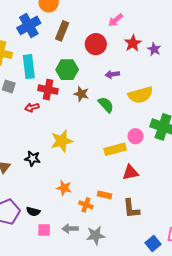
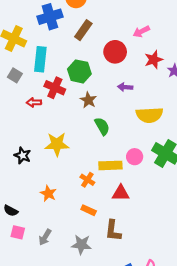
green semicircle: (106, 105) -> (102, 126), moved
orange cross: (86, 205) -> (87, 180), moved
gray arrow: (70, 229) -> (45, 237), turned -70
gray star: (95, 235) -> (81, 245), moved

